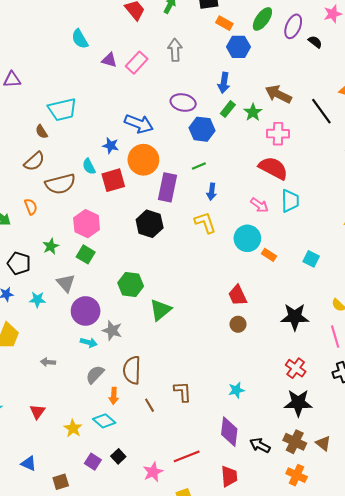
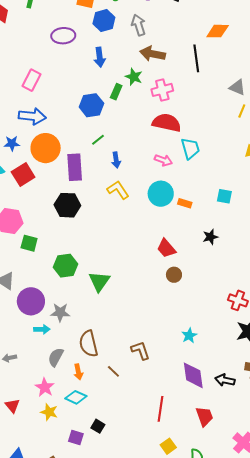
gray arrow: (175, 50) -> (139, 25), moved
pink rectangle: (137, 63) -> (32, 80), moved
purple ellipse: (183, 103) -> (63, 36), moved
green rectangle: (228, 109) -> (116, 92), moved
black line: (321, 111) -> (196, 58), turned 44
green square: (86, 254) -> (29, 243), moved
black star: (295, 317) -> (210, 237), moved, size x0.6
red line: (187, 456) -> (160, 409), turned -45
pink star: (153, 472) -> (45, 387), moved

